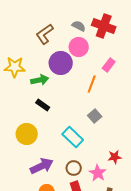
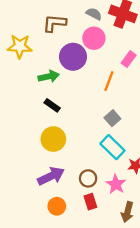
brown L-shape: (45, 34) -> (54, 23), turned 40
yellow star: (15, 67) -> (20, 46), moved
yellow circle: (27, 134) -> (53, 139), moved
cyan rectangle: (73, 137) -> (112, 147), moved

